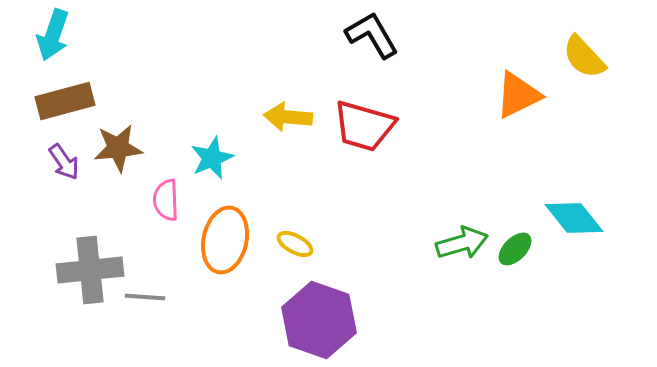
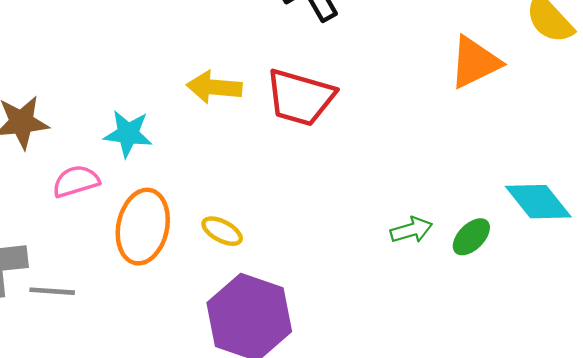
cyan star: (212, 158) -> (128, 134), turned 30
pink semicircle: (166, 200) -> (76, 181), turned 75
green arrow: (462, 243) -> (411, 230), size x0.7

